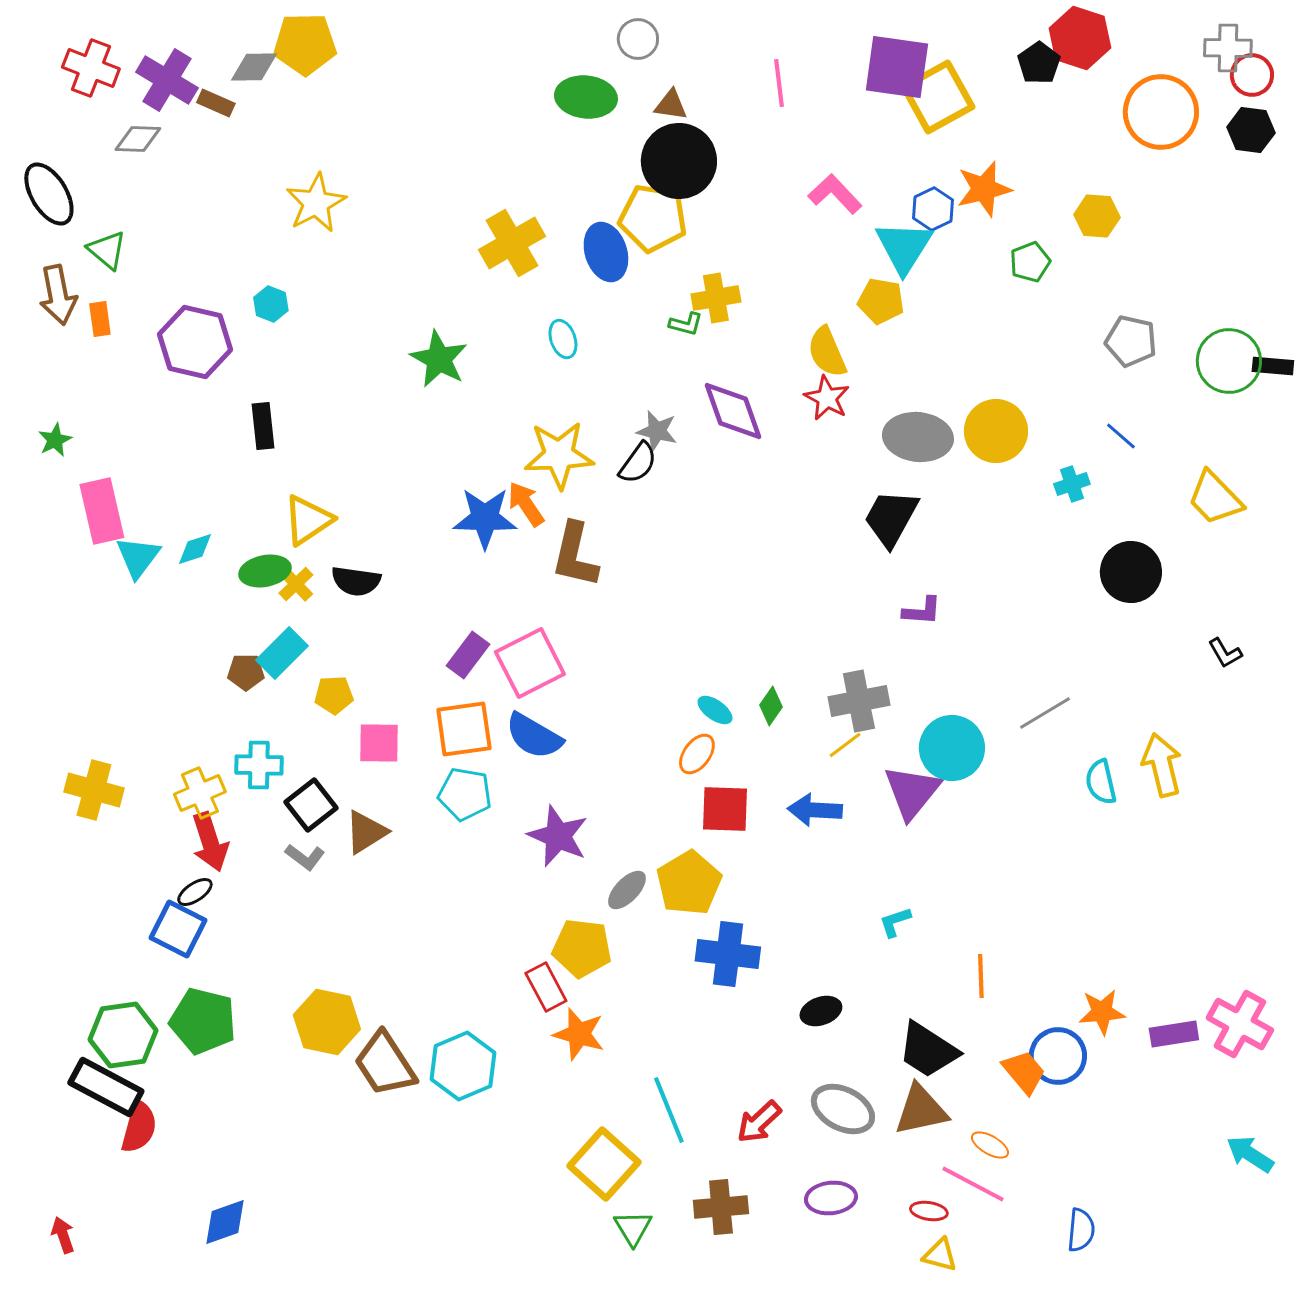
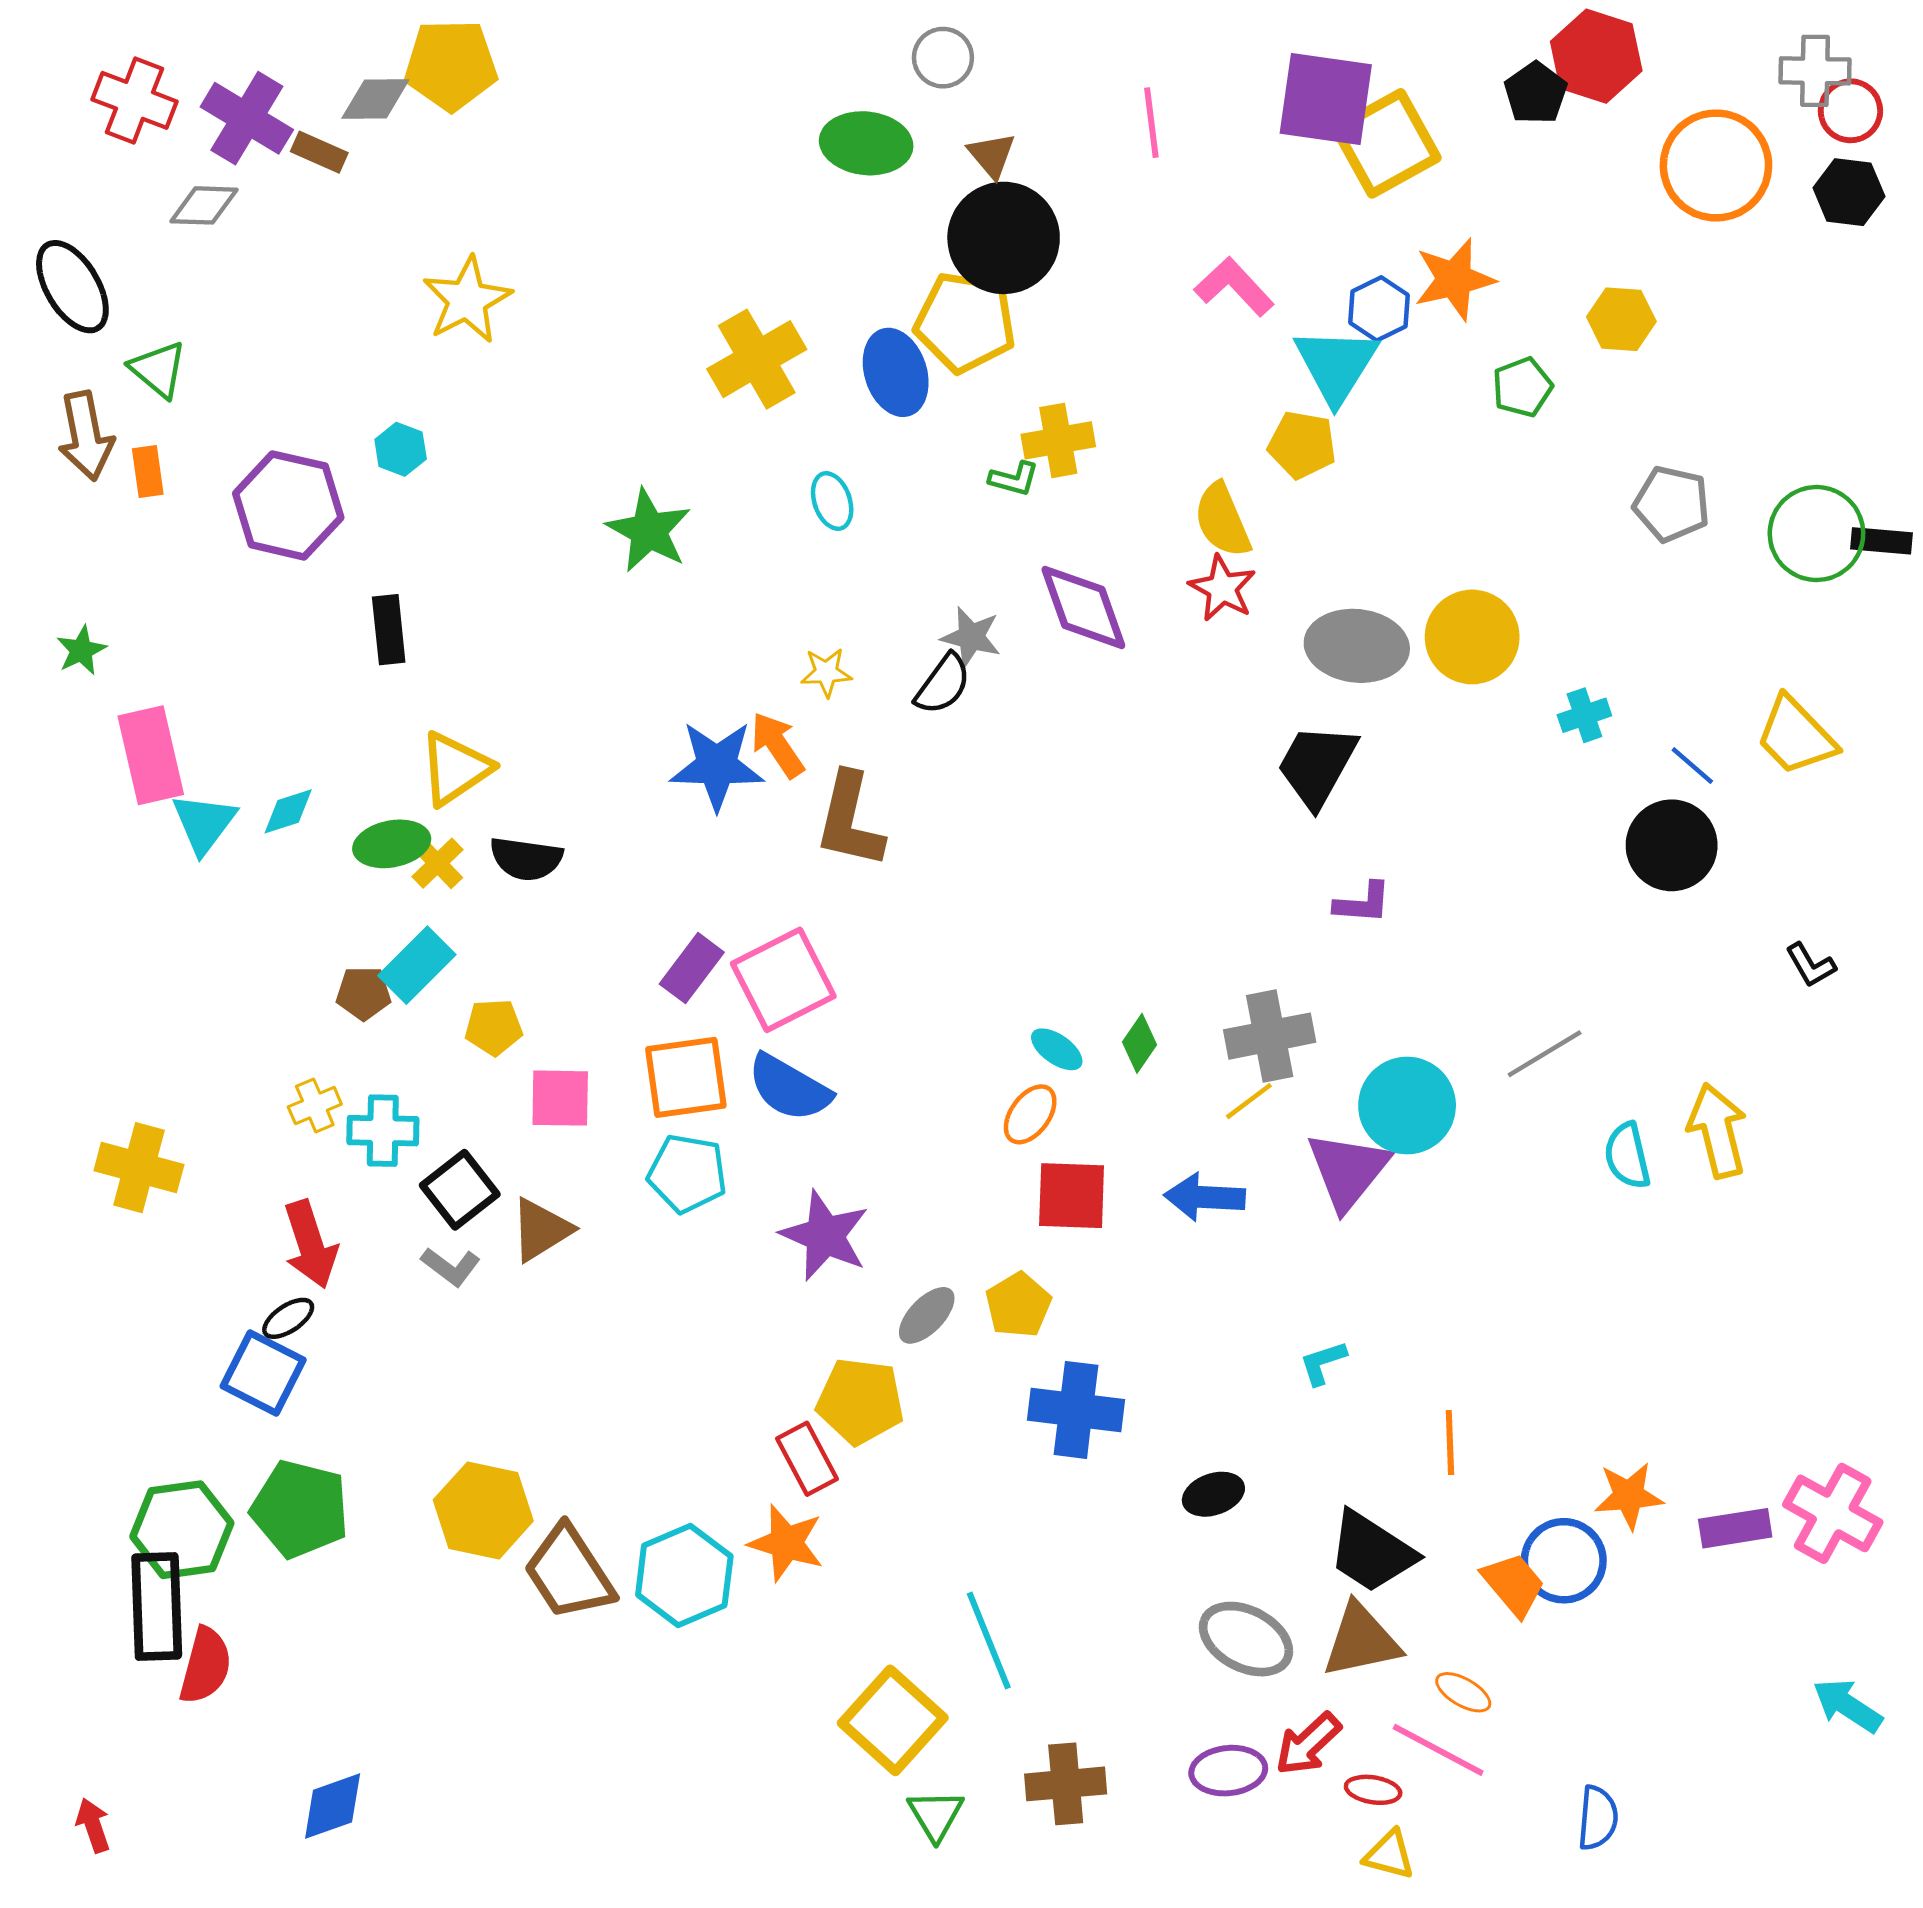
brown triangle: (671, 105) -> (992, 155), turned 42
blue line: (1121, 436) -> (1692, 766), moved
yellow star: (559, 455) -> (826, 672), size x0.5
yellow cross: (200, 793) -> (315, 1105), moved, size x0.7
yellow pentagon: (689, 883) -> (1018, 1305), size x0.7
orange star: (579, 1034) -> (786, 1543), moved
black rectangle: (106, 1087) -> (157, 1607), turned 60
red arrow: (759, 1122) -> (1308, 1744), moved

